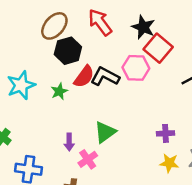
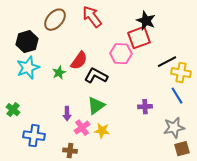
black star: (143, 27) -> (146, 21), moved
red square: (158, 48) -> (139, 38), turned 30
black hexagon: (68, 51) -> (27, 42), moved
black L-shape: (105, 77) -> (96, 76), moved
yellow star: (169, 163) -> (102, 131), moved

